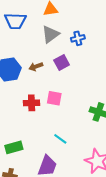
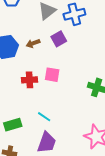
blue cross: (78, 38) -> (74, 14), size x1.5
cyan line: (60, 139) -> (44, 117), moved

